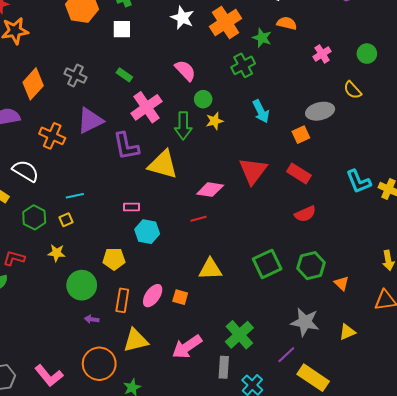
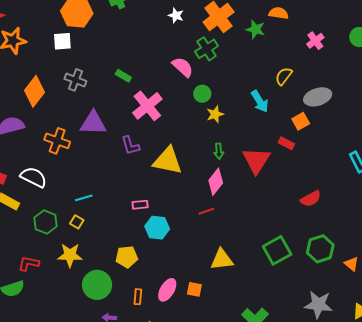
white star: (182, 18) -> (176, 15), size x0.7
white square: (122, 29) -> (62, 41), moved
green cross: (243, 65) -> (207, 49), moved
yellow semicircle: (353, 90) -> (284, 76), moved, turned 84
purple triangle: (90, 121) -> (93, 123), turned 32
green arrow: (183, 126) -> (219, 151), moved, size x0.6
purple L-shape: (126, 146) -> (130, 145), size x0.7
red rectangle: (299, 173) -> (286, 143), moved, size x0.7
pink diamond: (210, 190) -> (216, 182), turned -56
yellow square: (66, 220) -> (77, 222), turned -32
yellow star: (56, 253) -> (70, 255), size x1.4
orange rectangle: (122, 300) -> (138, 297), size x0.7

